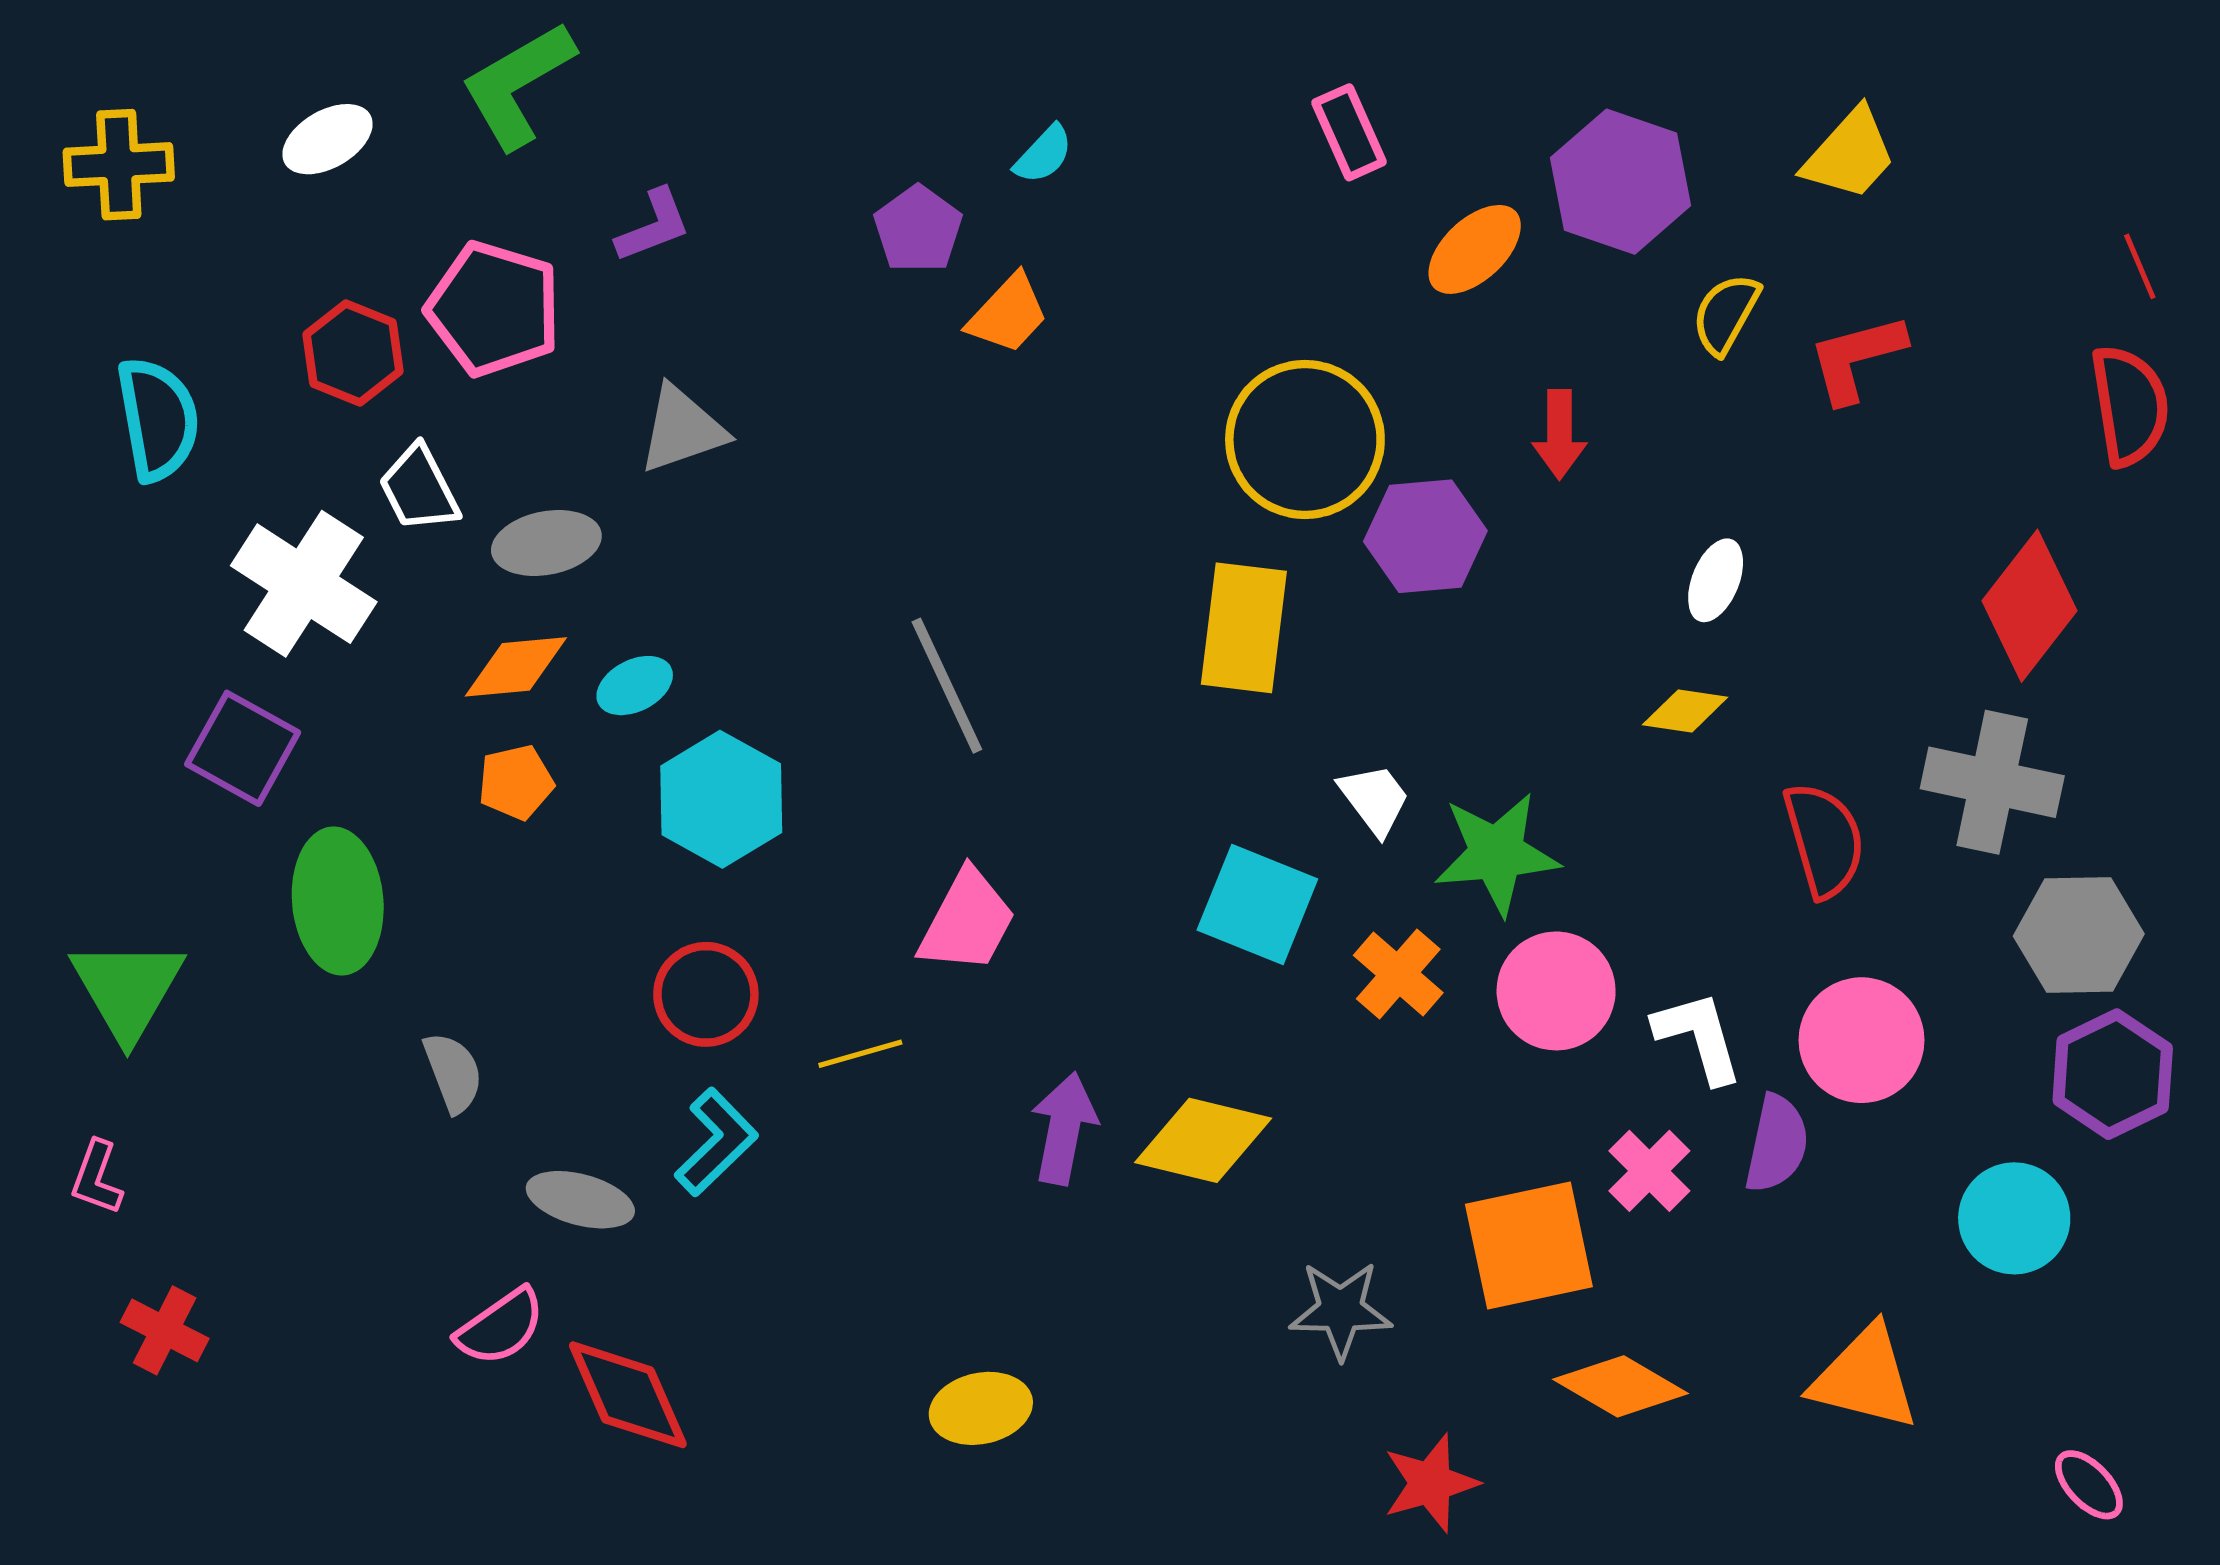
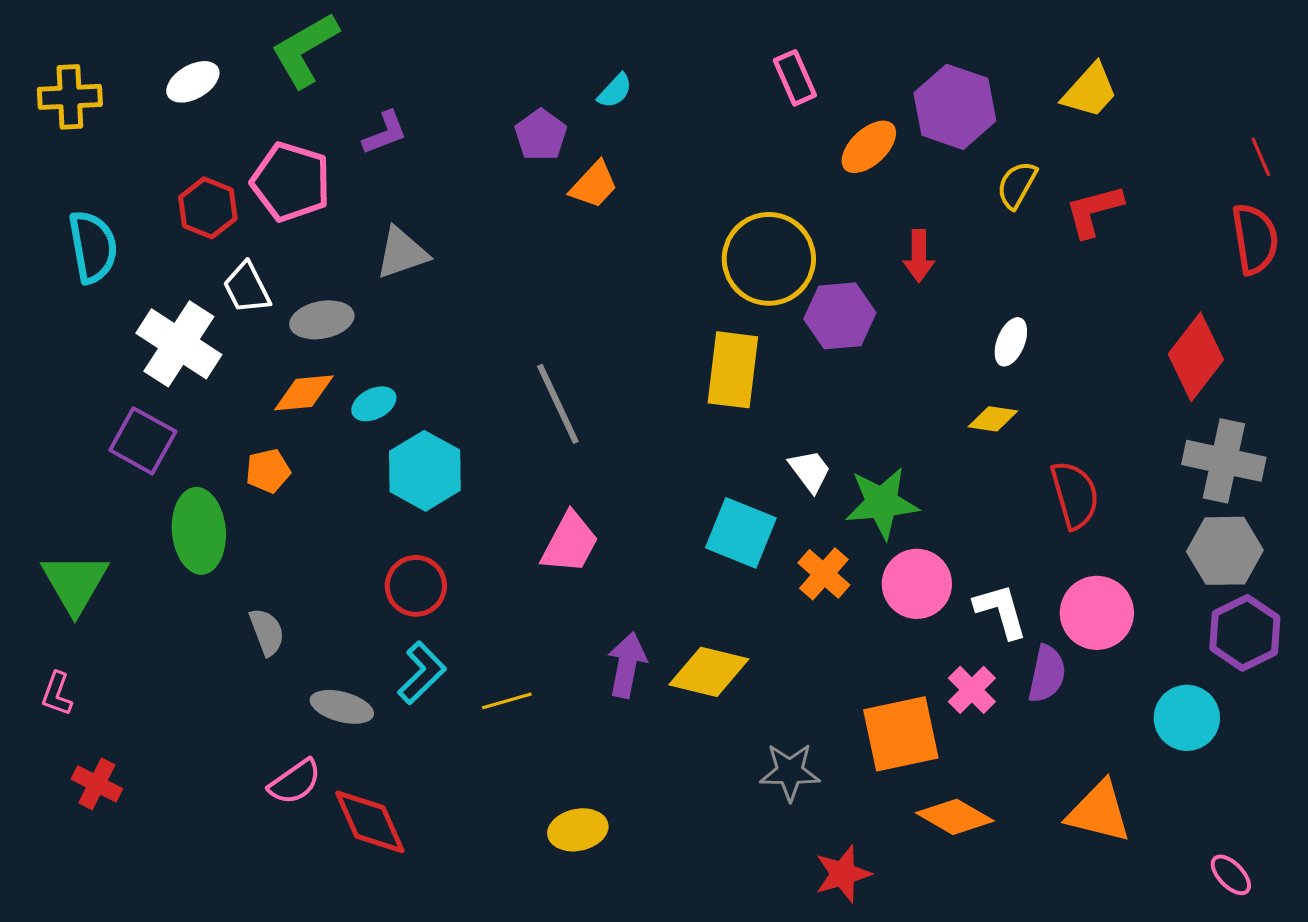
orange pentagon: (516, 782) -> (268, 471), moved
gray cross: (1992, 782) -> (1224, 461), moved
yellow line: (860, 1054) -> (507, 701), moved

